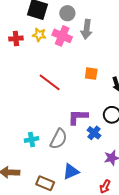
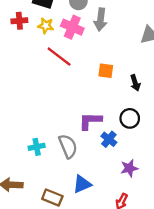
red cross: (16, 38) -> (19, 21), moved
red line: (50, 82) -> (59, 57), moved
gray semicircle: (59, 139) -> (68, 146), turned -50

